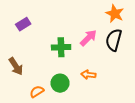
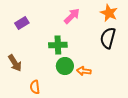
pink arrow: (88, 38) -> (72, 16), moved
green circle: (60, 83) -> (65, 66), moved
orange semicircle: (37, 92) -> (35, 87), turned -64

